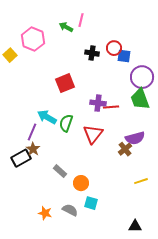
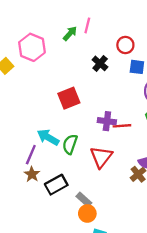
green arrow: (66, 27) -> (70, 33), turned 104
red circle: (114, 48) -> (125, 45), moved
black cross: (92, 53) -> (100, 63), turned 32
black rectangle: (21, 158) -> (56, 185), moved
gray rectangle: (60, 171) -> (84, 200), moved

